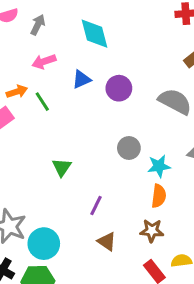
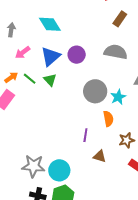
blue triangle: (81, 79) -> (51, 56), size x1.5
gray circle: (129, 148) -> (95, 91), size x1.5
green triangle: (62, 167) -> (50, 80), moved
orange semicircle: (159, 196) -> (108, 119), moved

